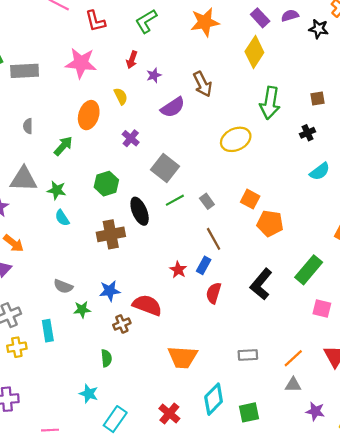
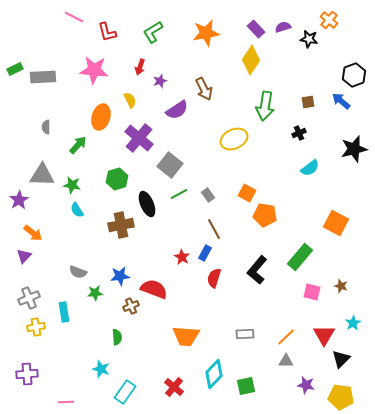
purple cross: (131, 138) -> (139, 138), size x1.8

